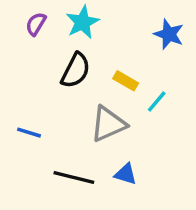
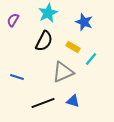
purple semicircle: (36, 24) -> (13, 20), moved
blue star: (169, 34) -> (84, 22), moved
black line: (74, 177) -> (43, 103), turned -35

